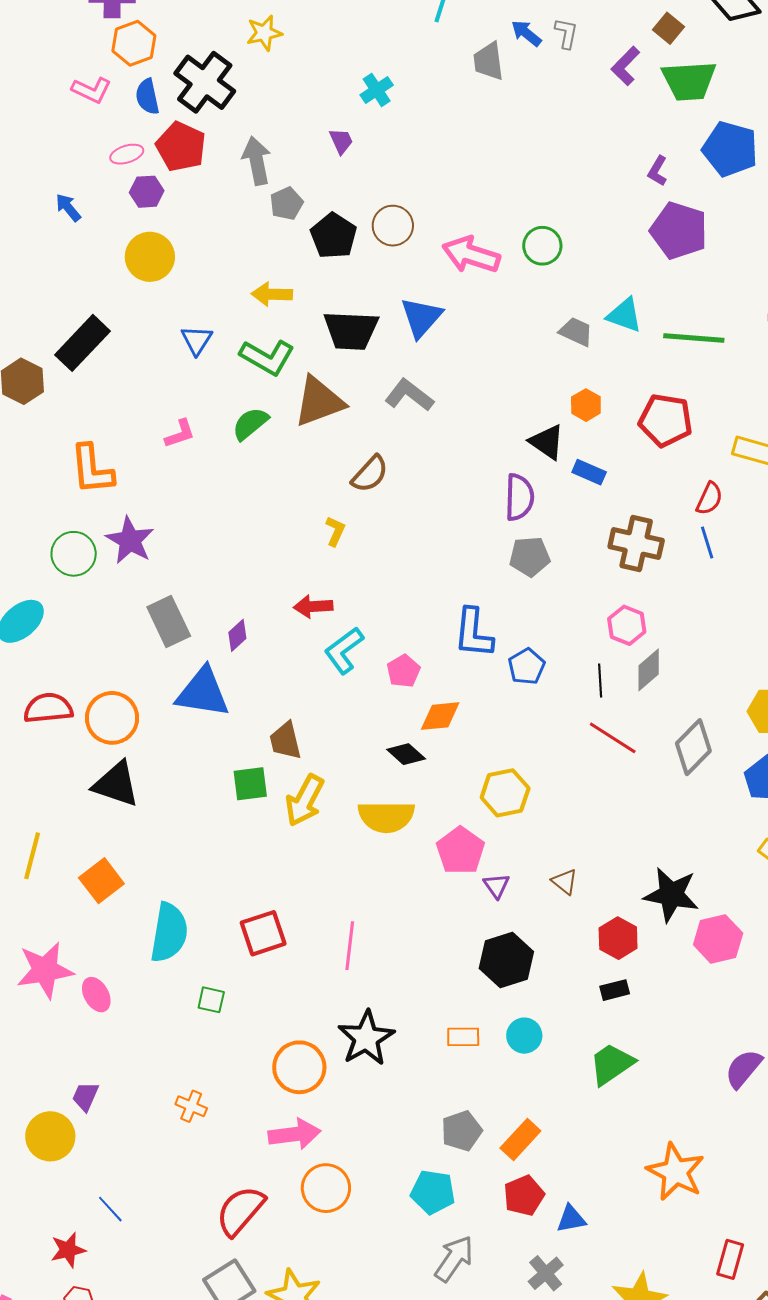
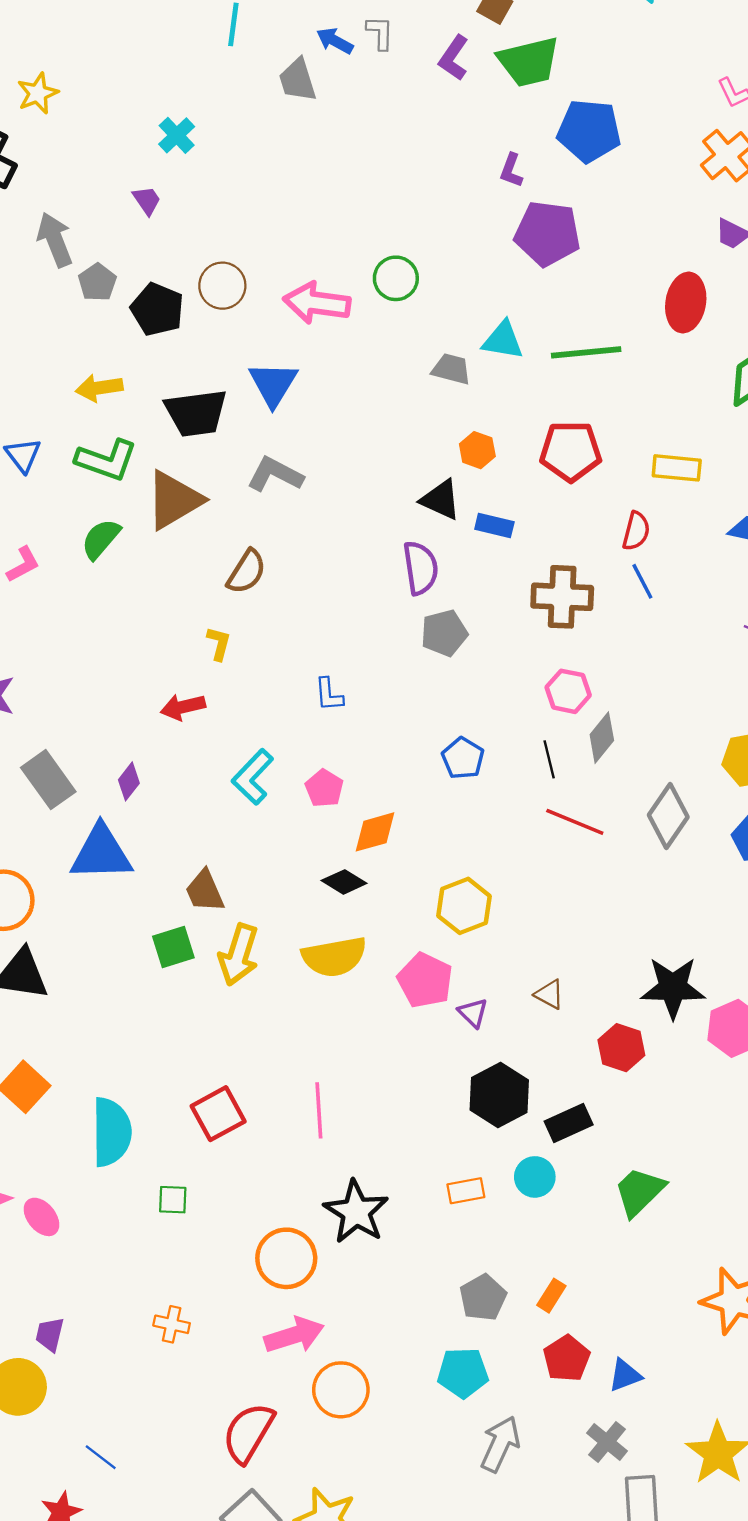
red arrow: (313, 606) -> (183, 707), moved
blue L-shape: (474, 633) -> (329, 695), moved, size x0.6
black rectangle: (615, 990) -> (569, 1123), moved, size x1.4
orange rectangle: (520, 1139) -> (551, 1296), size x0.7

